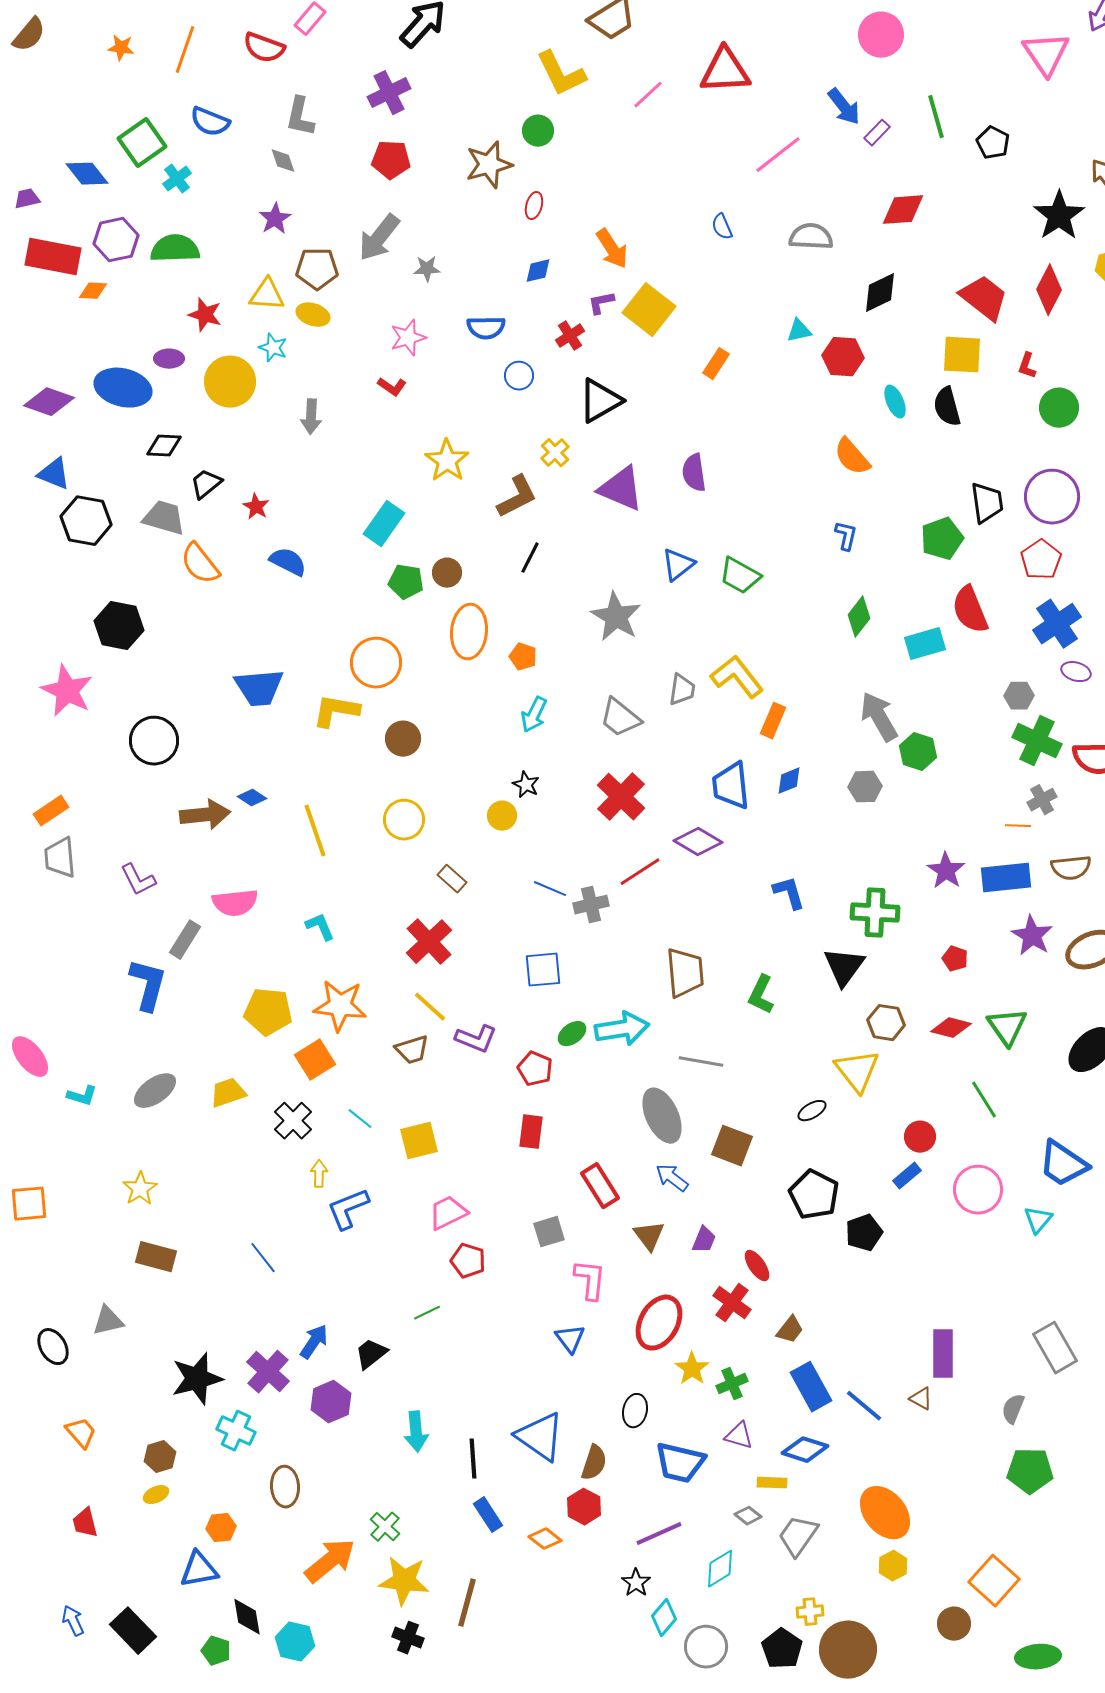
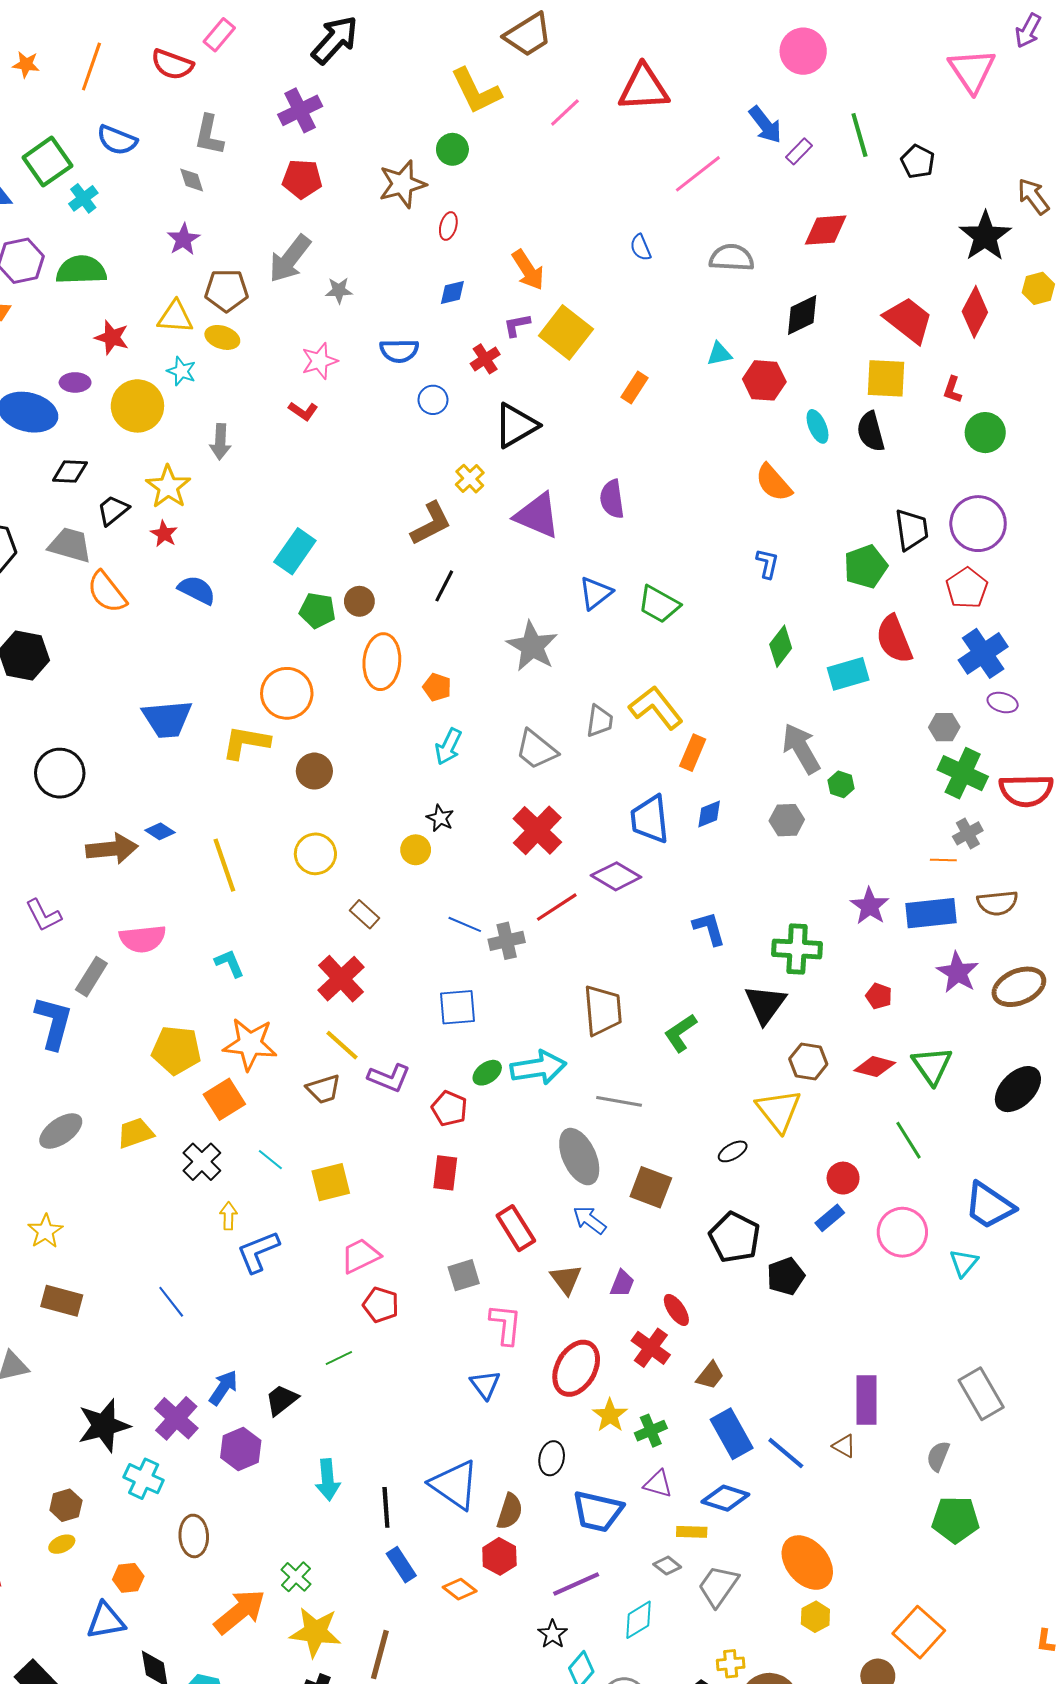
yellow star: (447, 461) -> (168, 487), moved
green hexagon: (918, 752) -> (841, 784), size x0.7
green L-shape: (761, 995) -> (680, 1033), turned 30

